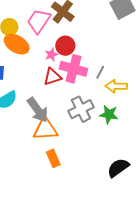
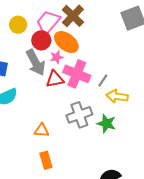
orange ellipse: (17, 44) -> (66, 42), moved
red circle: (65, 46) -> (41, 40), moved
gray arrow: (38, 110) -> (36, 62), moved
orange triangle: (45, 129) -> (42, 130), size x0.6

